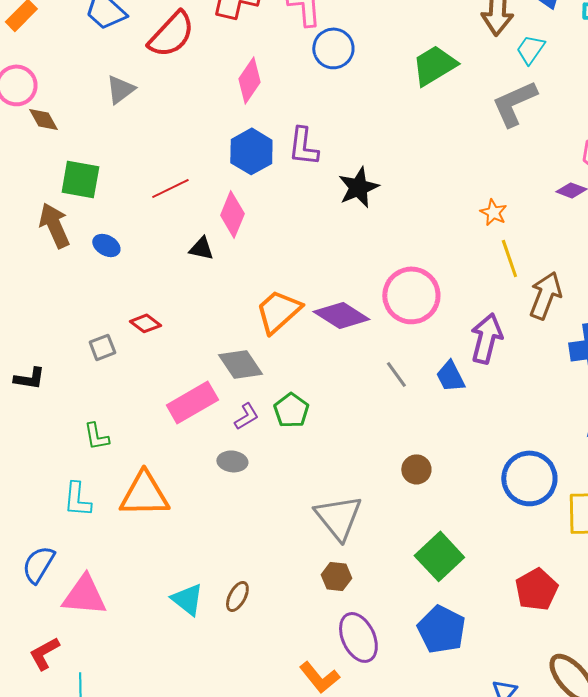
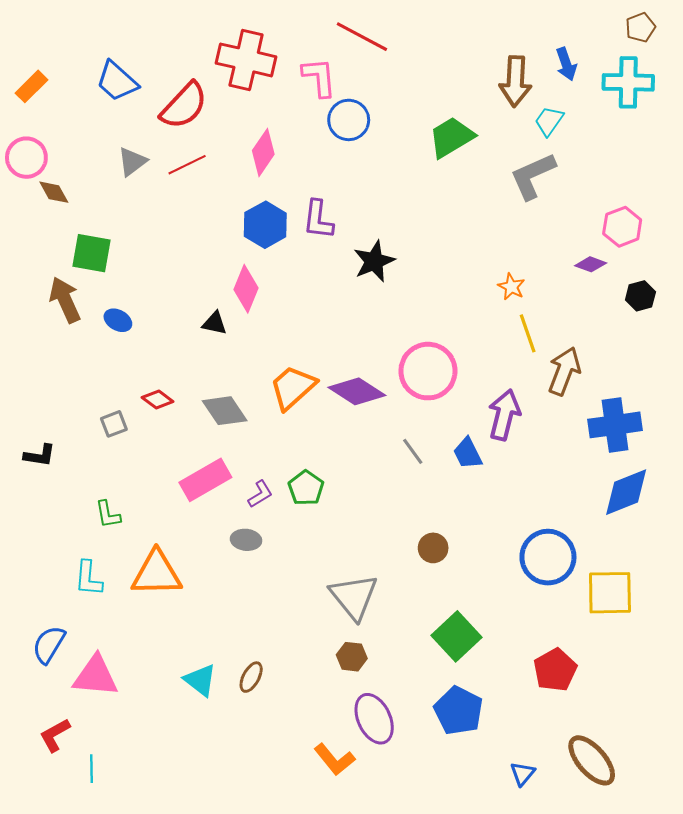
red line: (170, 188) -> (187, 165), moved
gray diamond: (240, 364) -> (225, 411), moved

